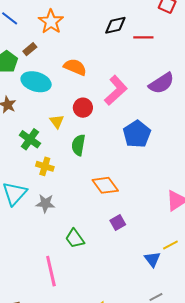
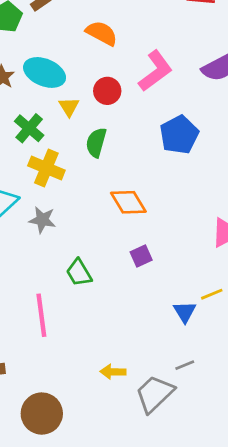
cyan ellipse: (36, 82) -> (45, 72), moved
yellow cross: (45, 166) -> (46, 168), size x1.4

